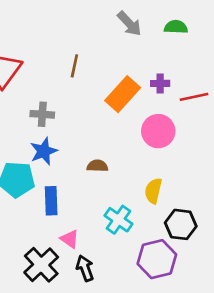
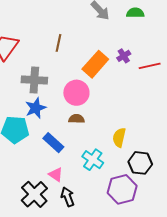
purple cross: (160, 83) -> (124, 56), turned -32
gray cross: (42, 114) -> (34, 80), size x1.4
pink circle: (158, 131) -> (76, 93), moved
blue rectangle: (51, 201) -> (53, 143), moved, turned -45

